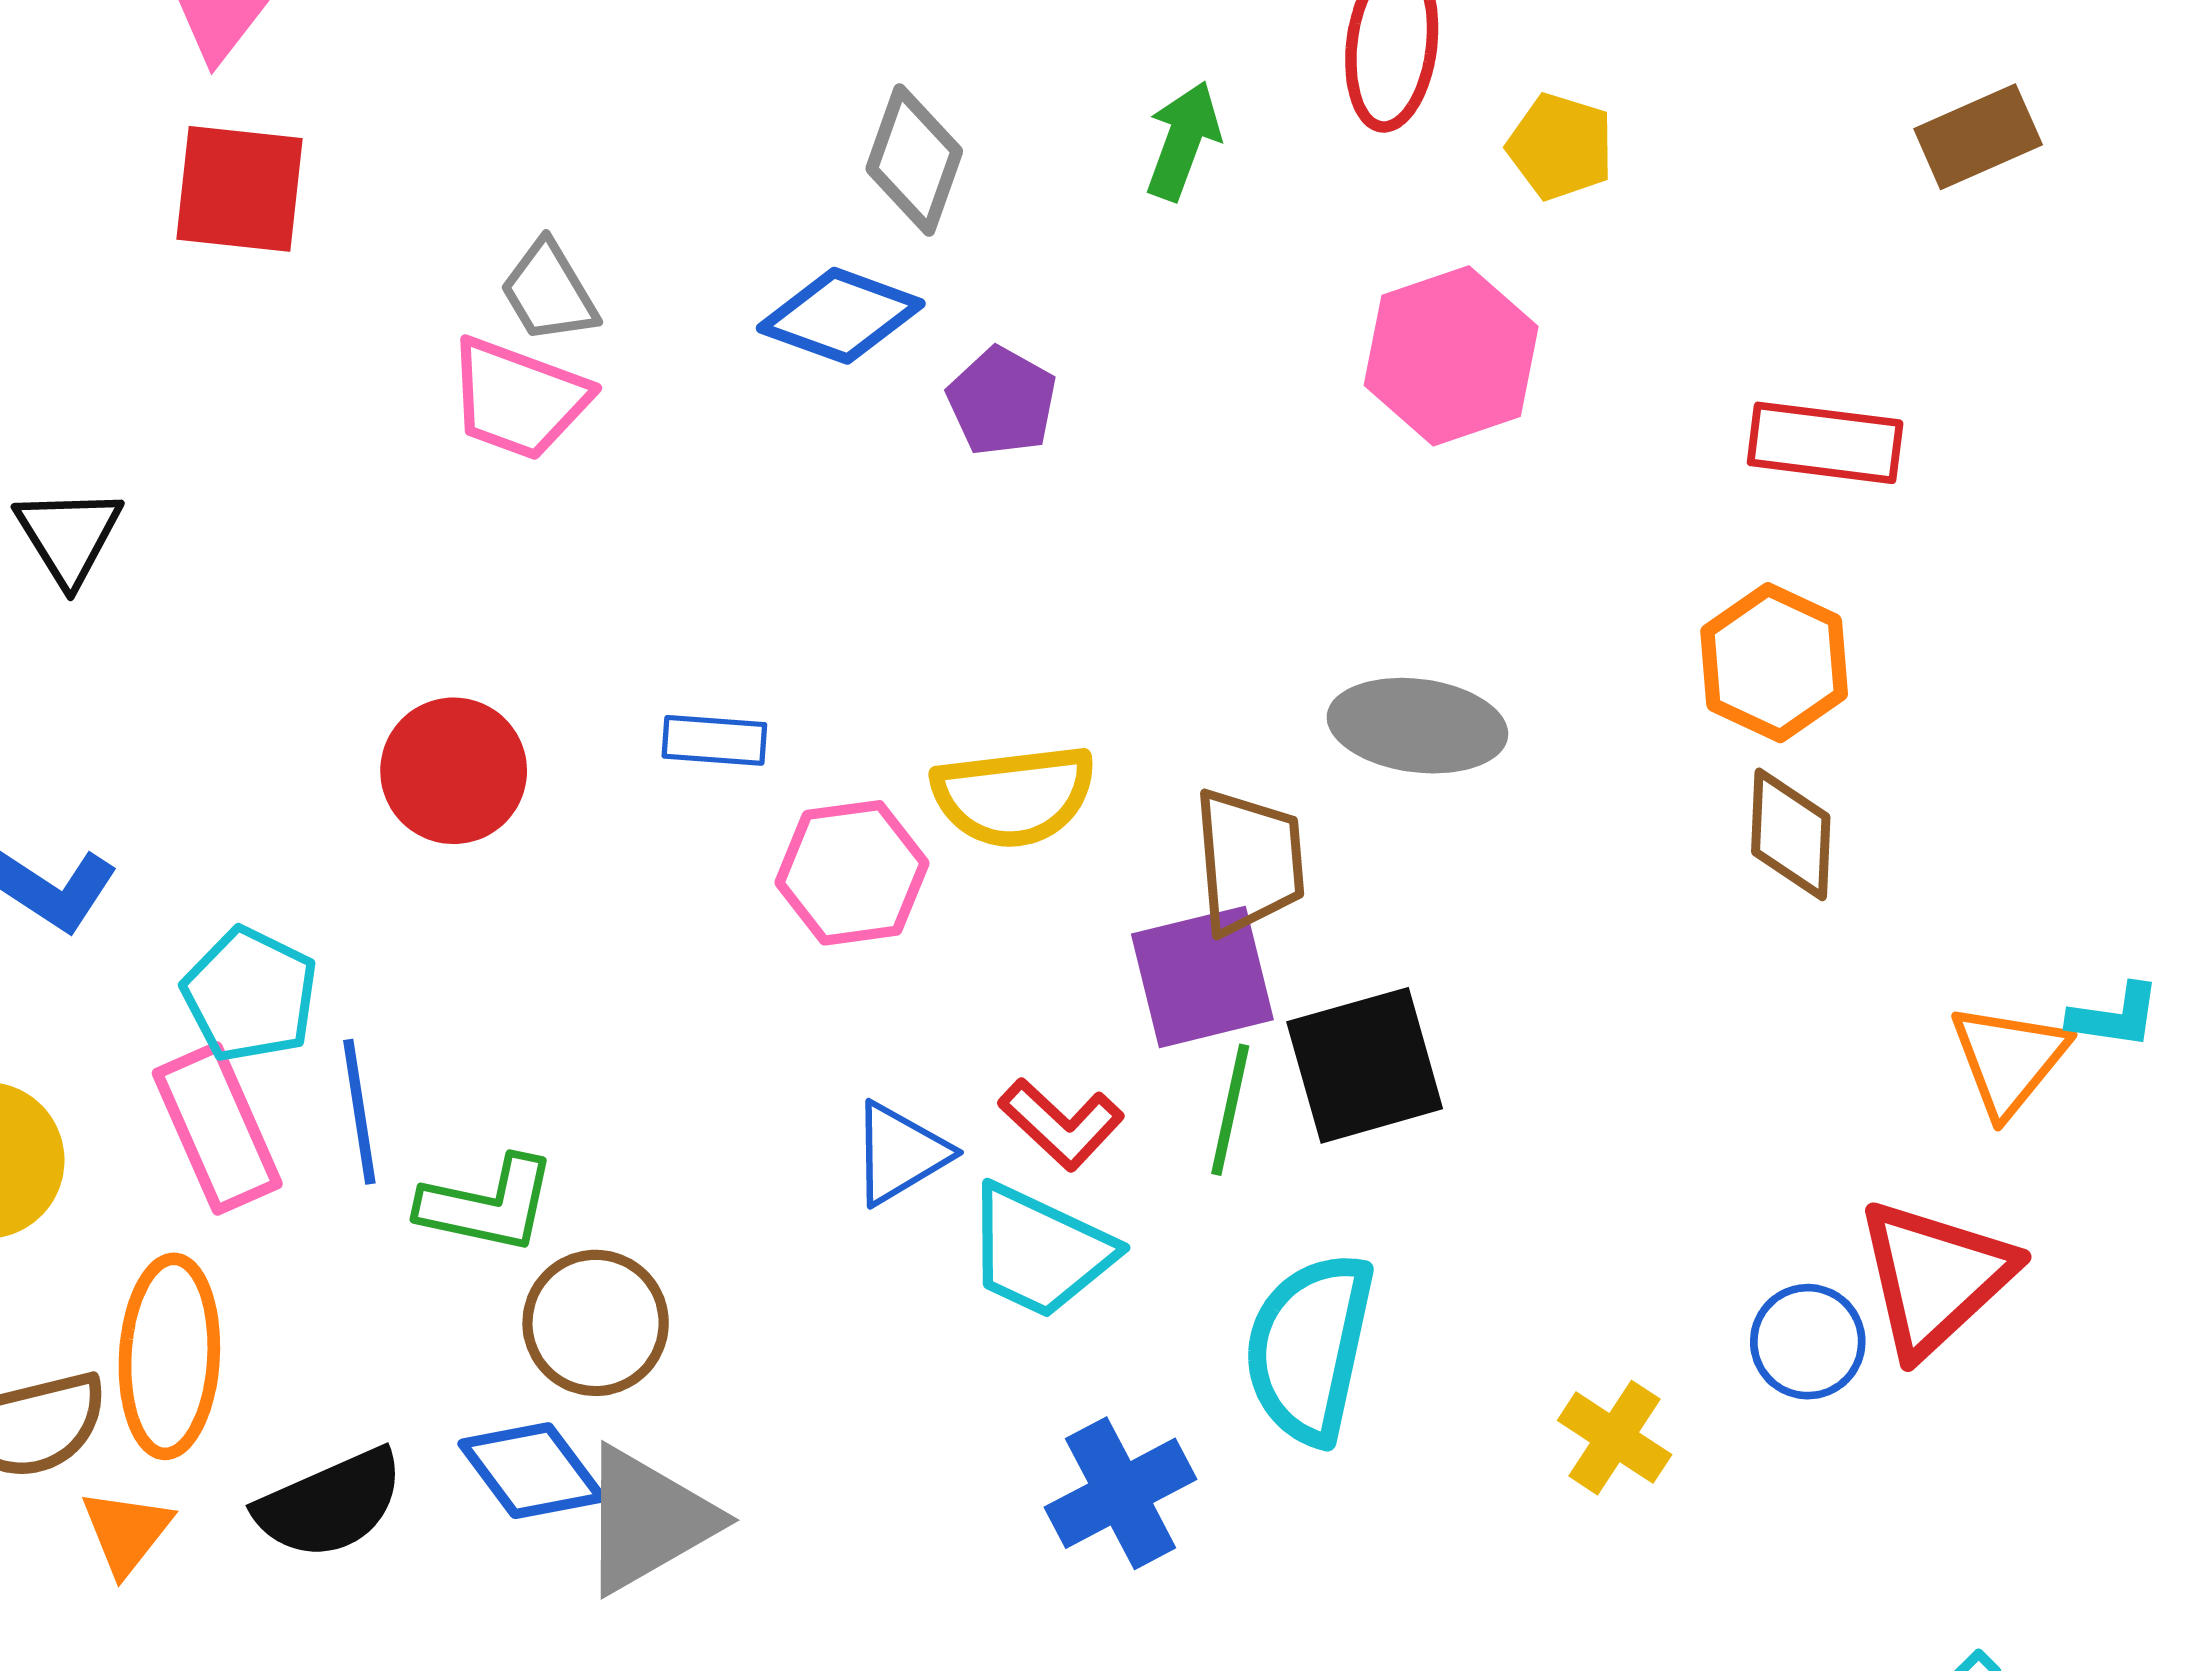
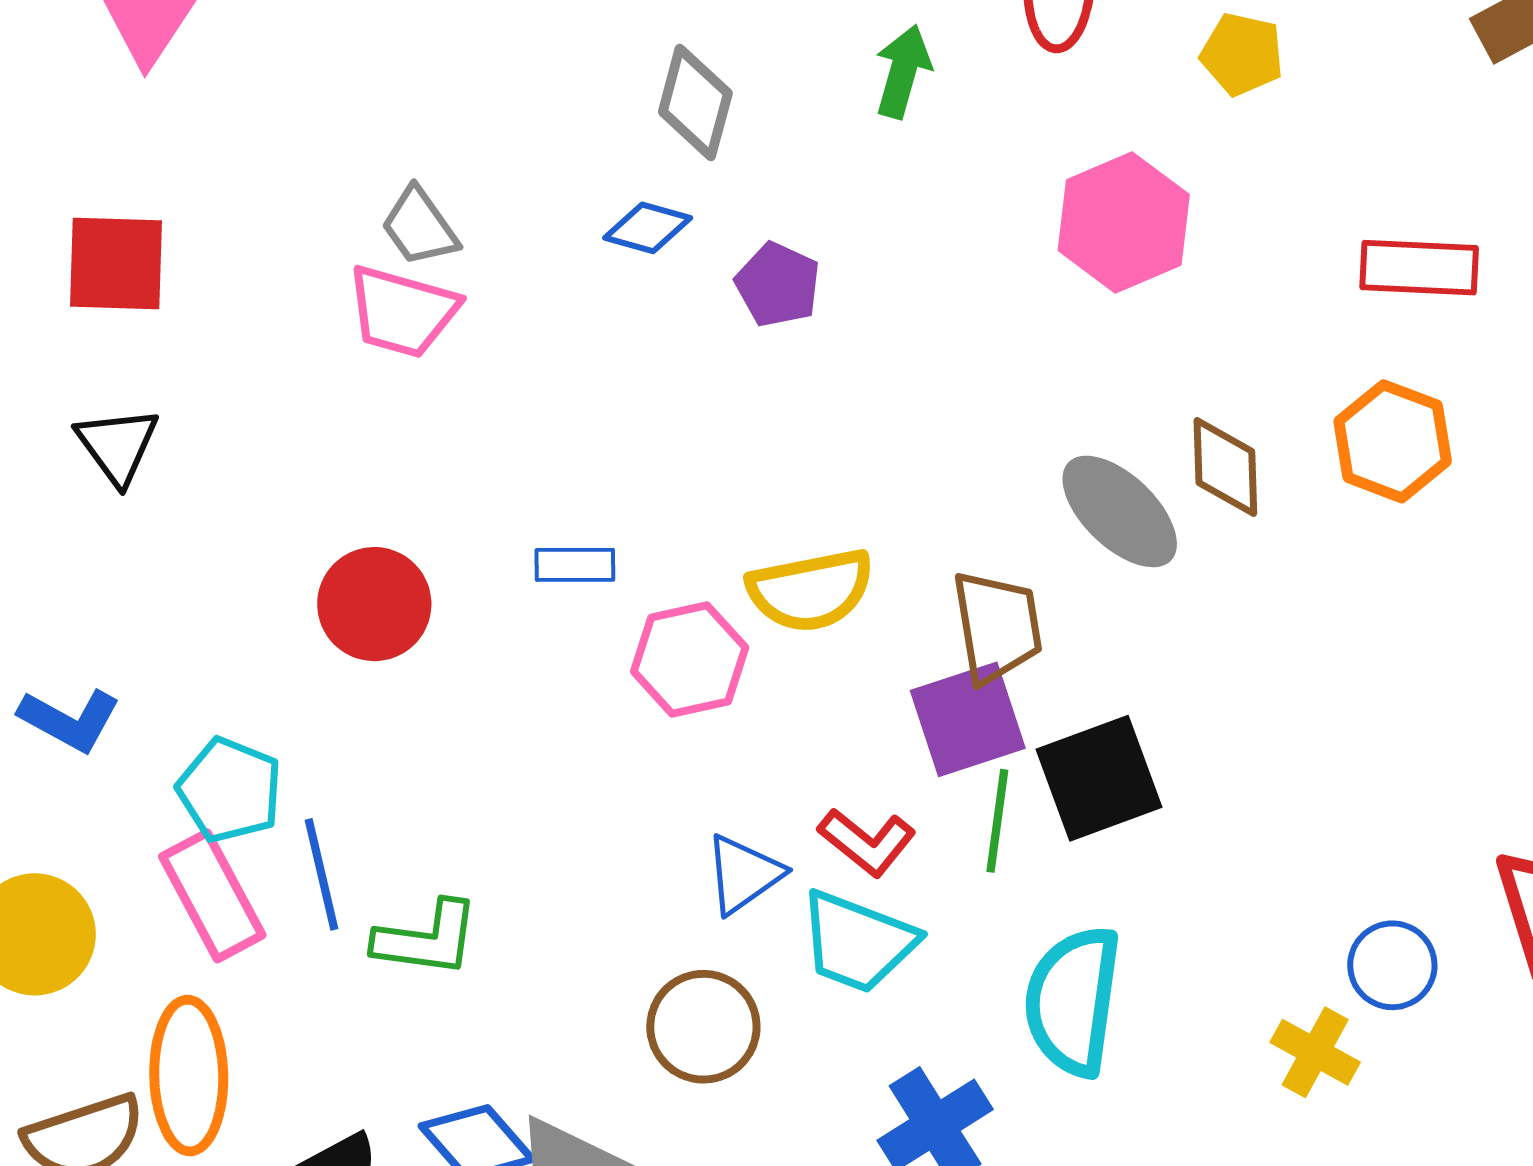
yellow pentagon: (1560, 147) -> (1242, 54), moved
red square: (240, 189) -> (116, 263), moved
blue diamond: (841, 316) -> (648, 228), size x0.7
black triangle: (69, 536) -> (118, 445), moved
gray ellipse: (1417, 726) -> (1120, 511), turned 41
brown diamond: (1791, 834) -> (1225, 467), moved
brown circle: (596, 1323) -> (703, 1027), moved
blue circle: (1808, 1342) -> (1392, 965), moved

